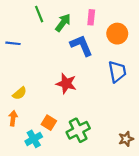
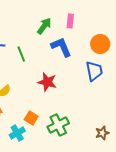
green line: (39, 14) -> (21, 54), moved
orange circle: (117, 34) -> (100, 44), moved

